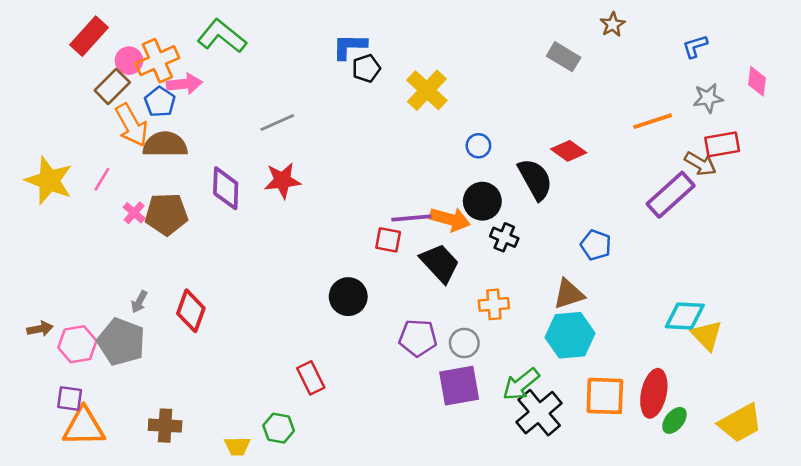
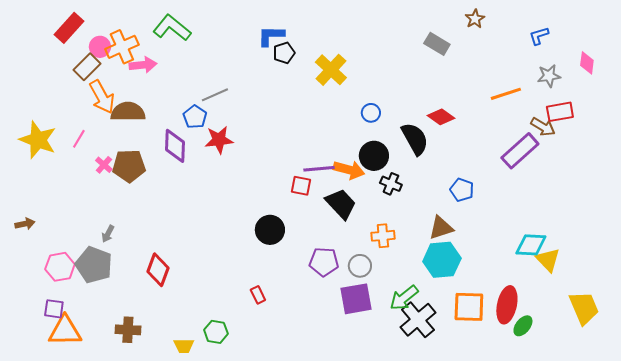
blue pentagon: (160, 102) -> (195, 117), moved
red diamond: (191, 311) -> (158, 270), moved
brown arrow: (40, 329) -> (25, 224), moved
red rectangle: (311, 378) -> (258, 295), moved, size x0.7
yellow trapezoid: (740, 423) -> (584, 308), moved, turned -84

